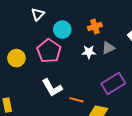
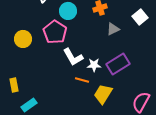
white star: (89, 52) -> (94, 65), moved
white L-shape: (52, 88) -> (73, 57), moved

